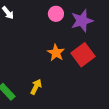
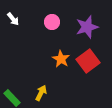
pink circle: (56, 14) -> (52, 22), moved

